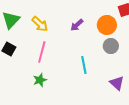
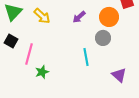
gray circle: (111, 46) -> (103, 38), moved
pink line: (42, 52) -> (29, 54), moved

